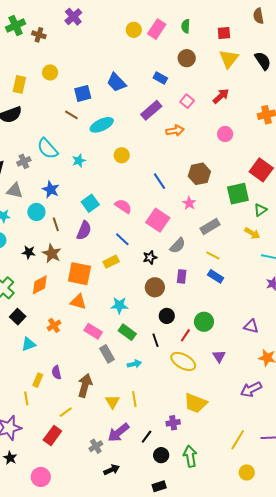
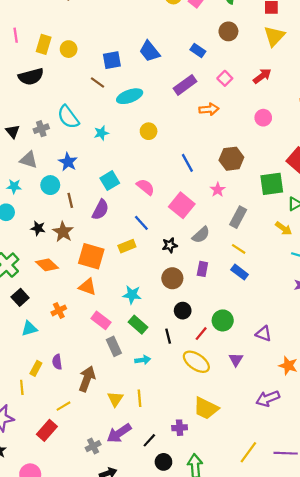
yellow circle: (50, 72) -> (69, 49), moved
gray rectangle: (210, 227) -> (238, 217), turned -36
orange diamond: (40, 285) -> (47, 265), turned 65
purple triangle: (251, 326) -> (264, 334), moved

